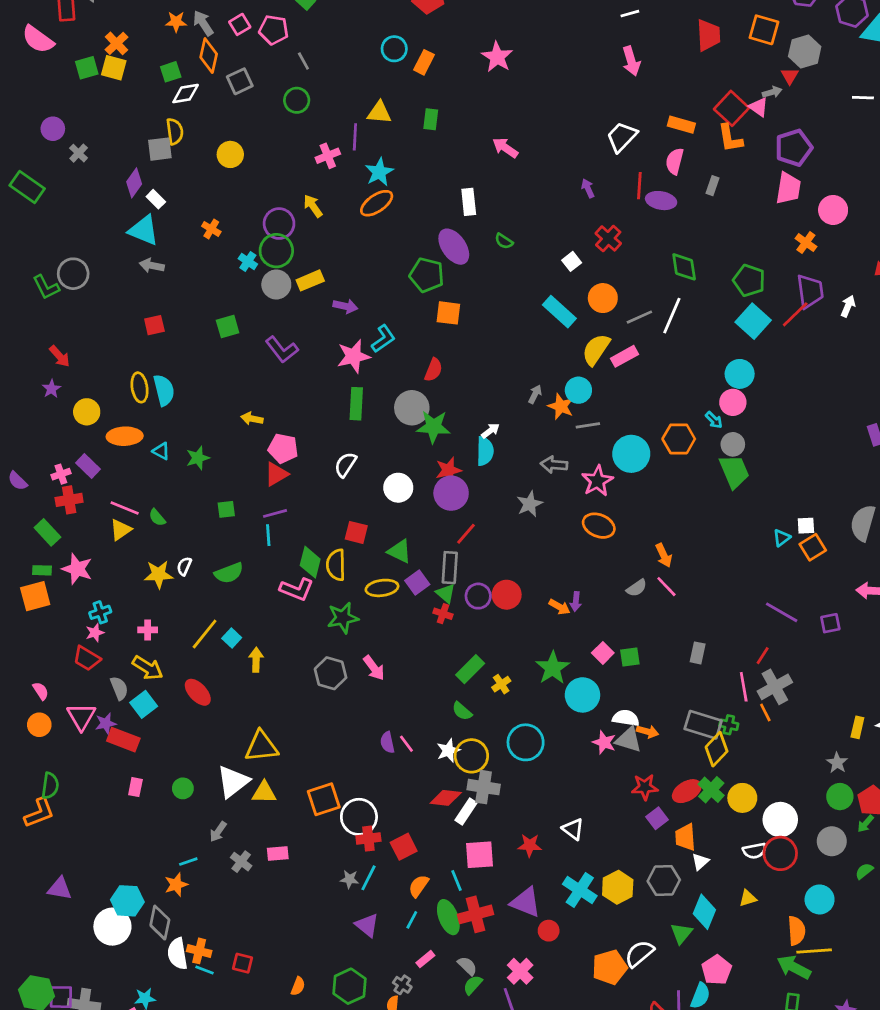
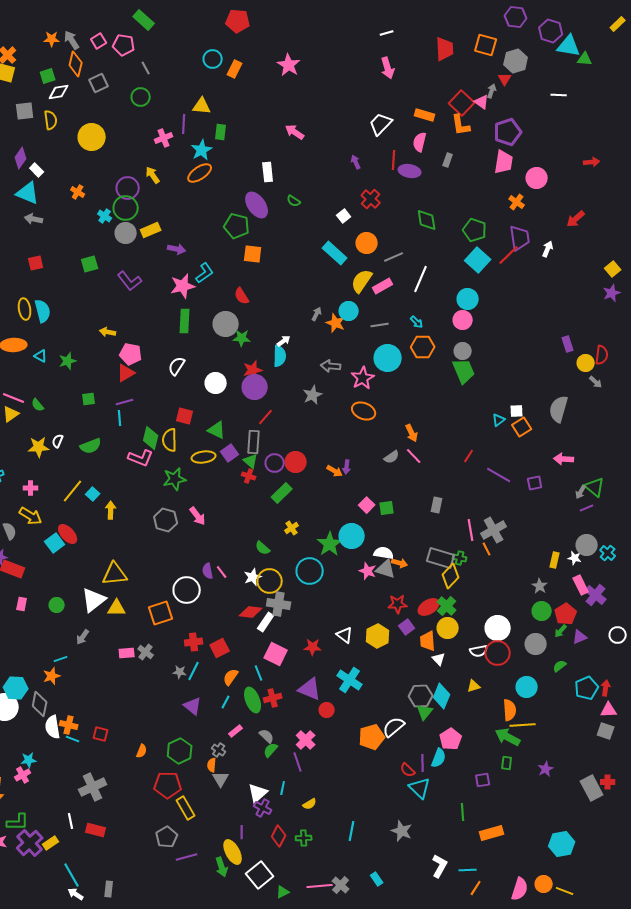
gray arrow: (772, 92) -> (492, 91), turned -56
green rectangle: (431, 119) -> (221, 132), moved
gray square: (160, 149) -> (25, 111), moved
yellow circle: (230, 154) -> (92, 137), size x1.4
white line: (672, 316) -> (421, 279), moved
red semicircle: (433, 370) -> (242, 296), turned 126
cyan arrow: (714, 420) -> (417, 322), moved
gray line: (588, 425) -> (380, 325), moved
green star: (433, 427) -> (242, 338), size x0.7
red line: (763, 656) -> (469, 456), moved
green star: (553, 668) -> (330, 544), moved
green rectangle: (470, 669) -> (282, 493), moved
cyan square: (144, 704) -> (55, 543), moved
yellow circle: (742, 798) -> (448, 628), moved
white circle: (359, 817) -> (187, 590), moved
pink square: (480, 855) -> (276, 654), turned 30
gray cross: (241, 862) -> (146, 652), moved
white triangle: (700, 862) -> (439, 659), turned -32
gray hexagon: (664, 881) -> (421, 696), moved
yellow hexagon: (618, 887) -> (378, 636), moved
red cross: (475, 914) -> (273, 698), size x0.7

